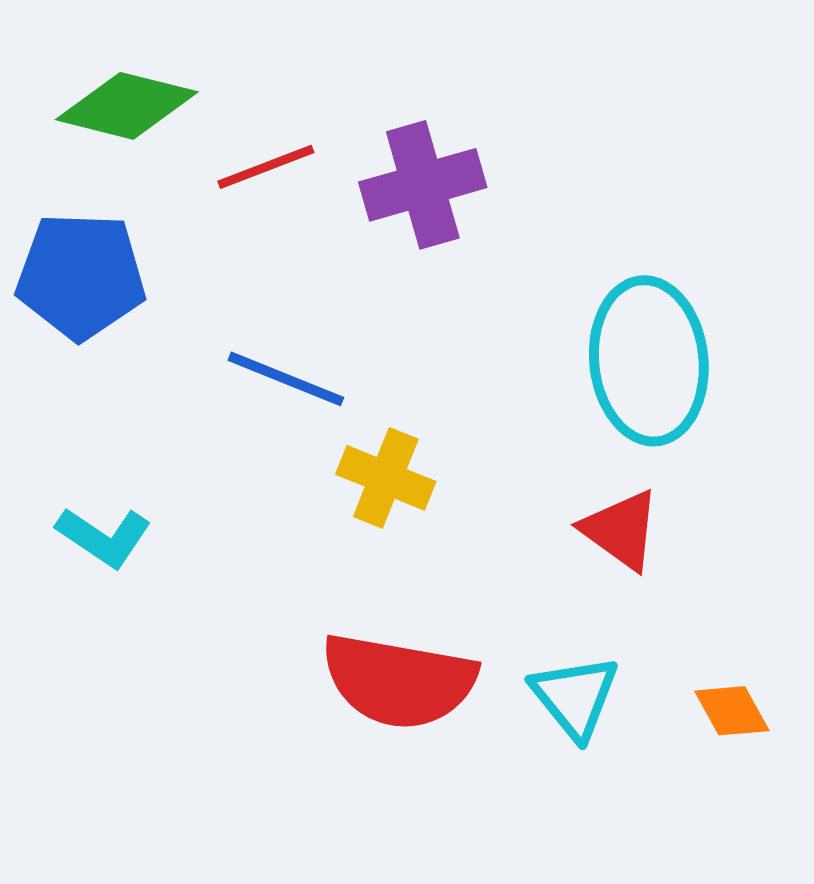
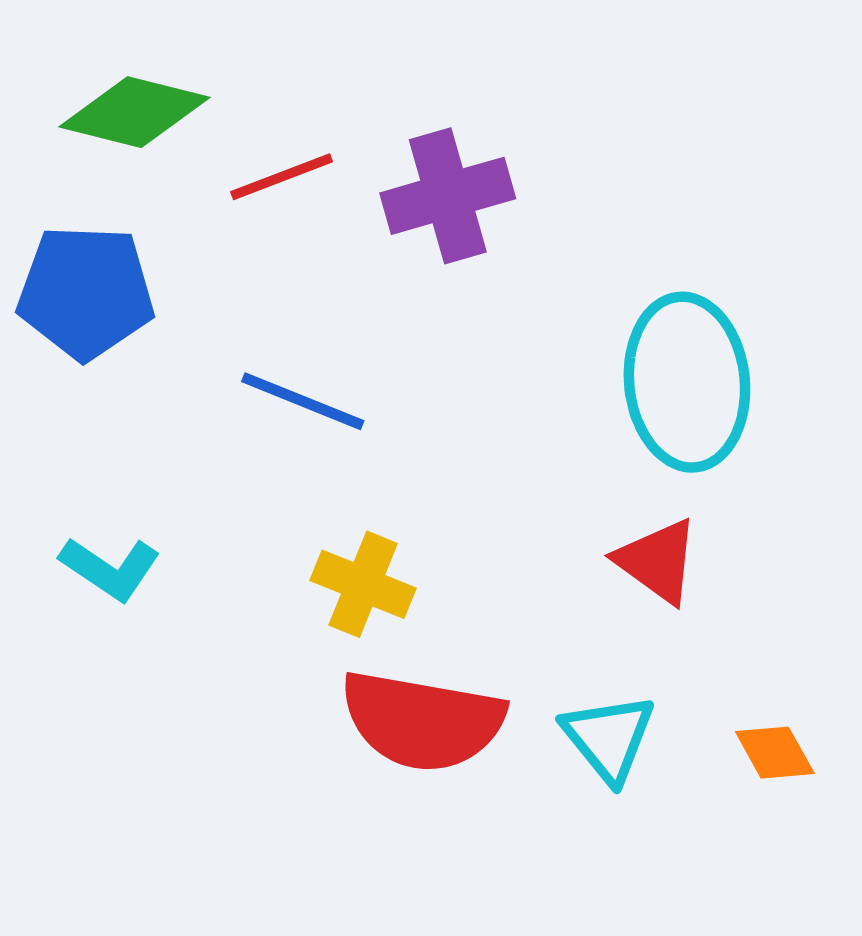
yellow cross: (386, 478) -> (363, 584), moved

